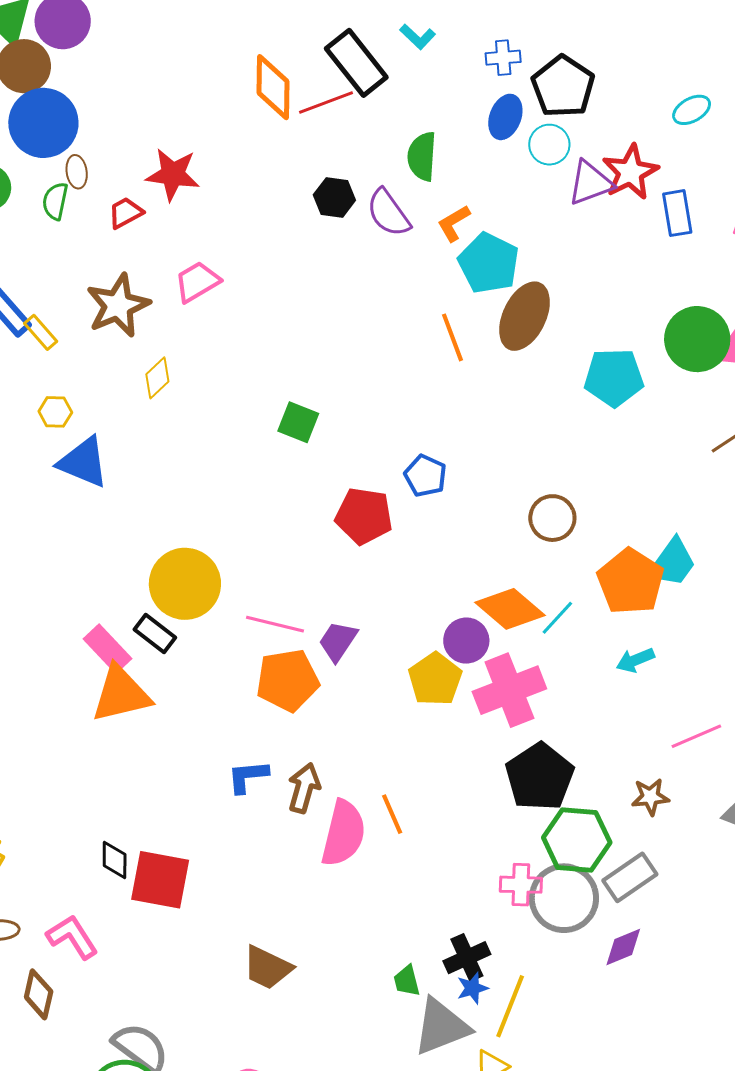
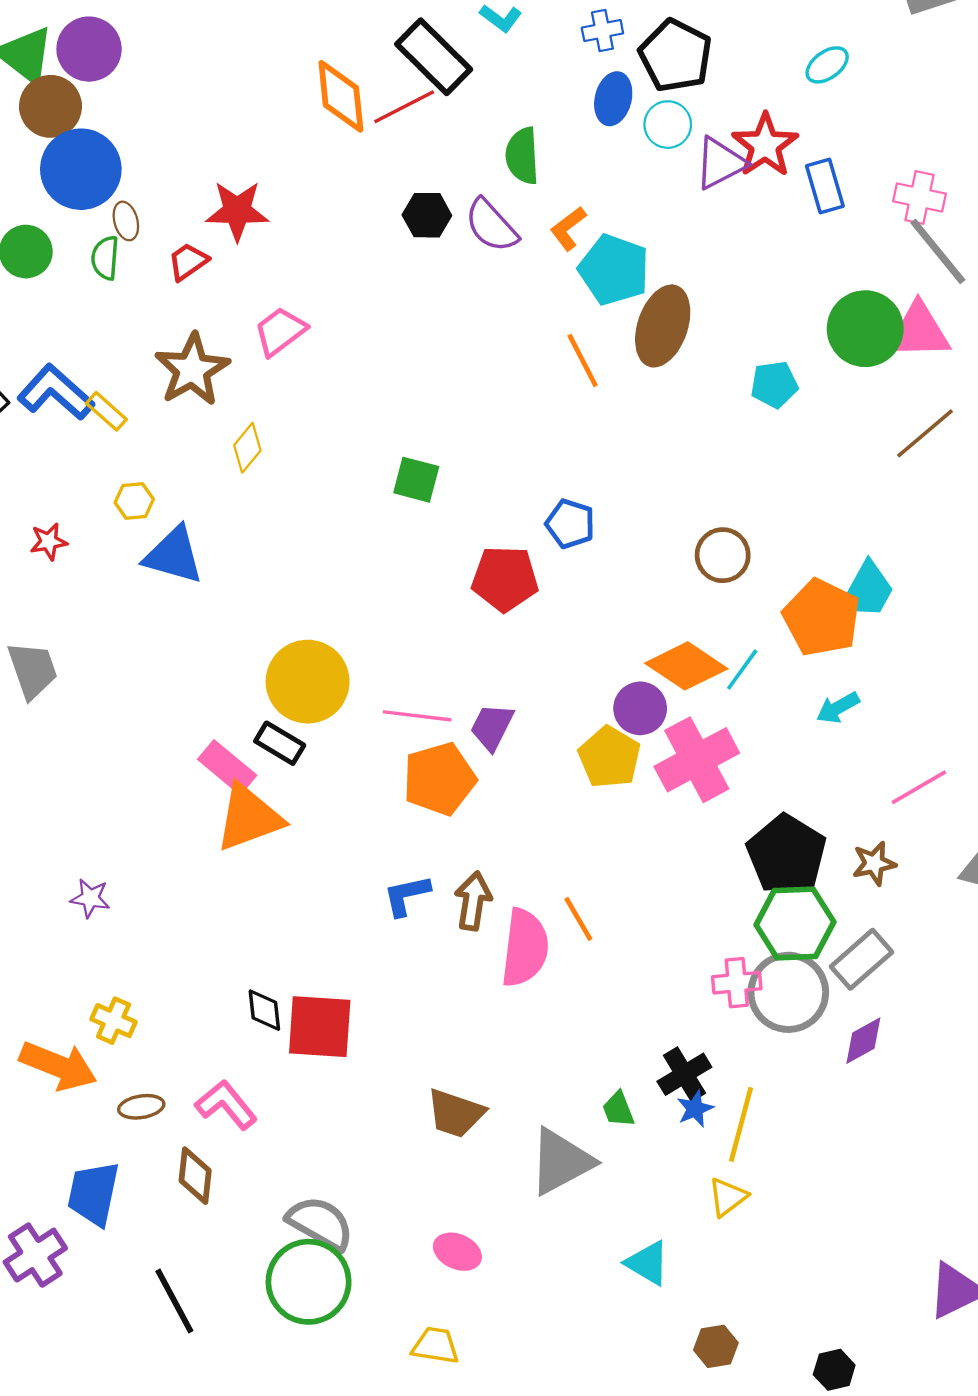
cyan pentagon: (614, 377) -> (774, 385), size x0.7
black pentagon: (540, 777) -> (786, 854), moved
gray triangle: (441, 1027) -> (561, 1162), moved

